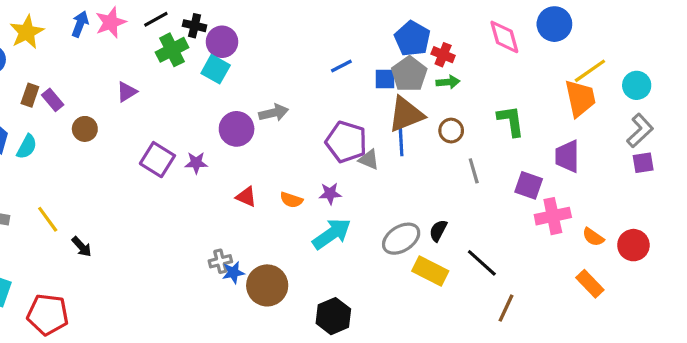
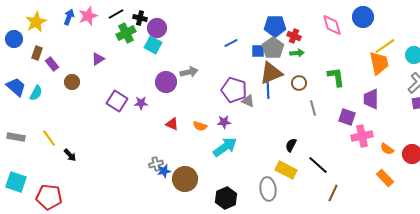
blue pentagon: (412, 39) -> (275, 26), turned -30
brown rectangle: (30, 95) -> (37, 53), moved
gray ellipse: (401, 239) -> (268, 189), moved, turned -65

